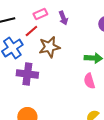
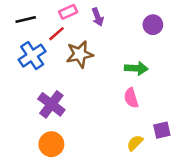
purple cross: (27, 74) -> (51, 104), moved, turned 30

